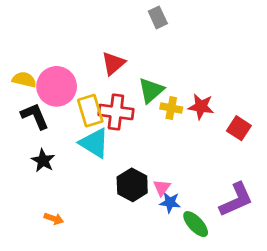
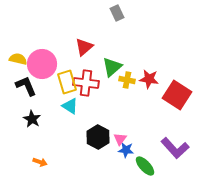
red square: (239, 128) -> (177, 95), size x1.6
cyan triangle: (94, 143) -> (70, 106), size x0.7
purple L-shape: (236, 200) -> (175, 148), turned 72

